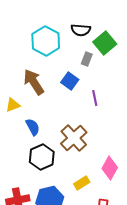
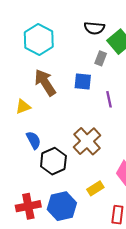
cyan hexagon: (46, 41) -> (39, 40), moved
blue square: (70, 81) -> (83, 81), turned -30
blue semicircle: (33, 127) -> (34, 140), moved

